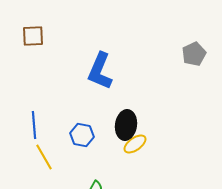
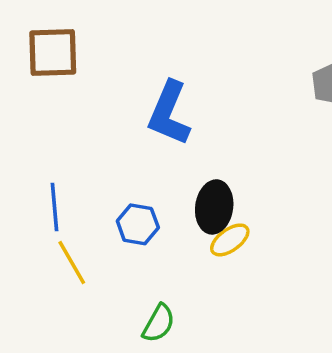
brown square: (33, 36) -> (53, 52), size x1.4

